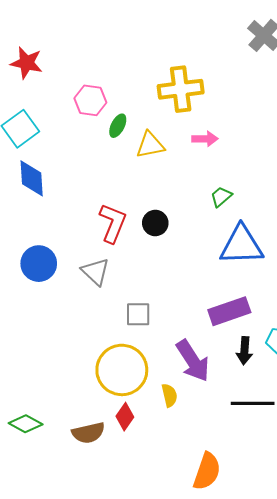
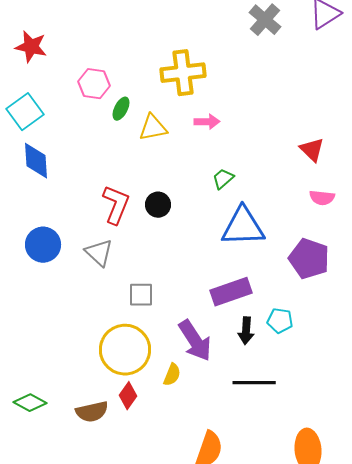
yellow semicircle: (169, 395) -> (172, 375), turned 35

